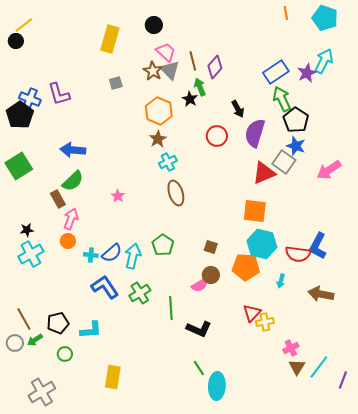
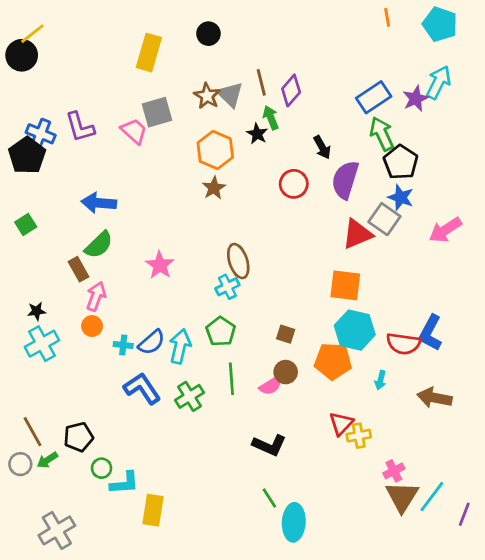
black circle: (16, 41) -> (22, 55), size x1.5
pink trapezoid: (166, 52) -> (134, 131), moved
gray square: (116, 83) -> (157, 112), size x1.6
cyan cross: (168, 162) -> (227, 287), moved
green square: (19, 166) -> (26, 224), size x0.6
pink star: (118, 196) -> (160, 265), size x1.5
green line: (171, 308) -> (231, 379), moved
cyan L-shape: (91, 330) -> (125, 483), moved
green circle: (65, 354) -> (102, 468), moved
brown triangle: (297, 367) -> (402, 497), size x1.5

